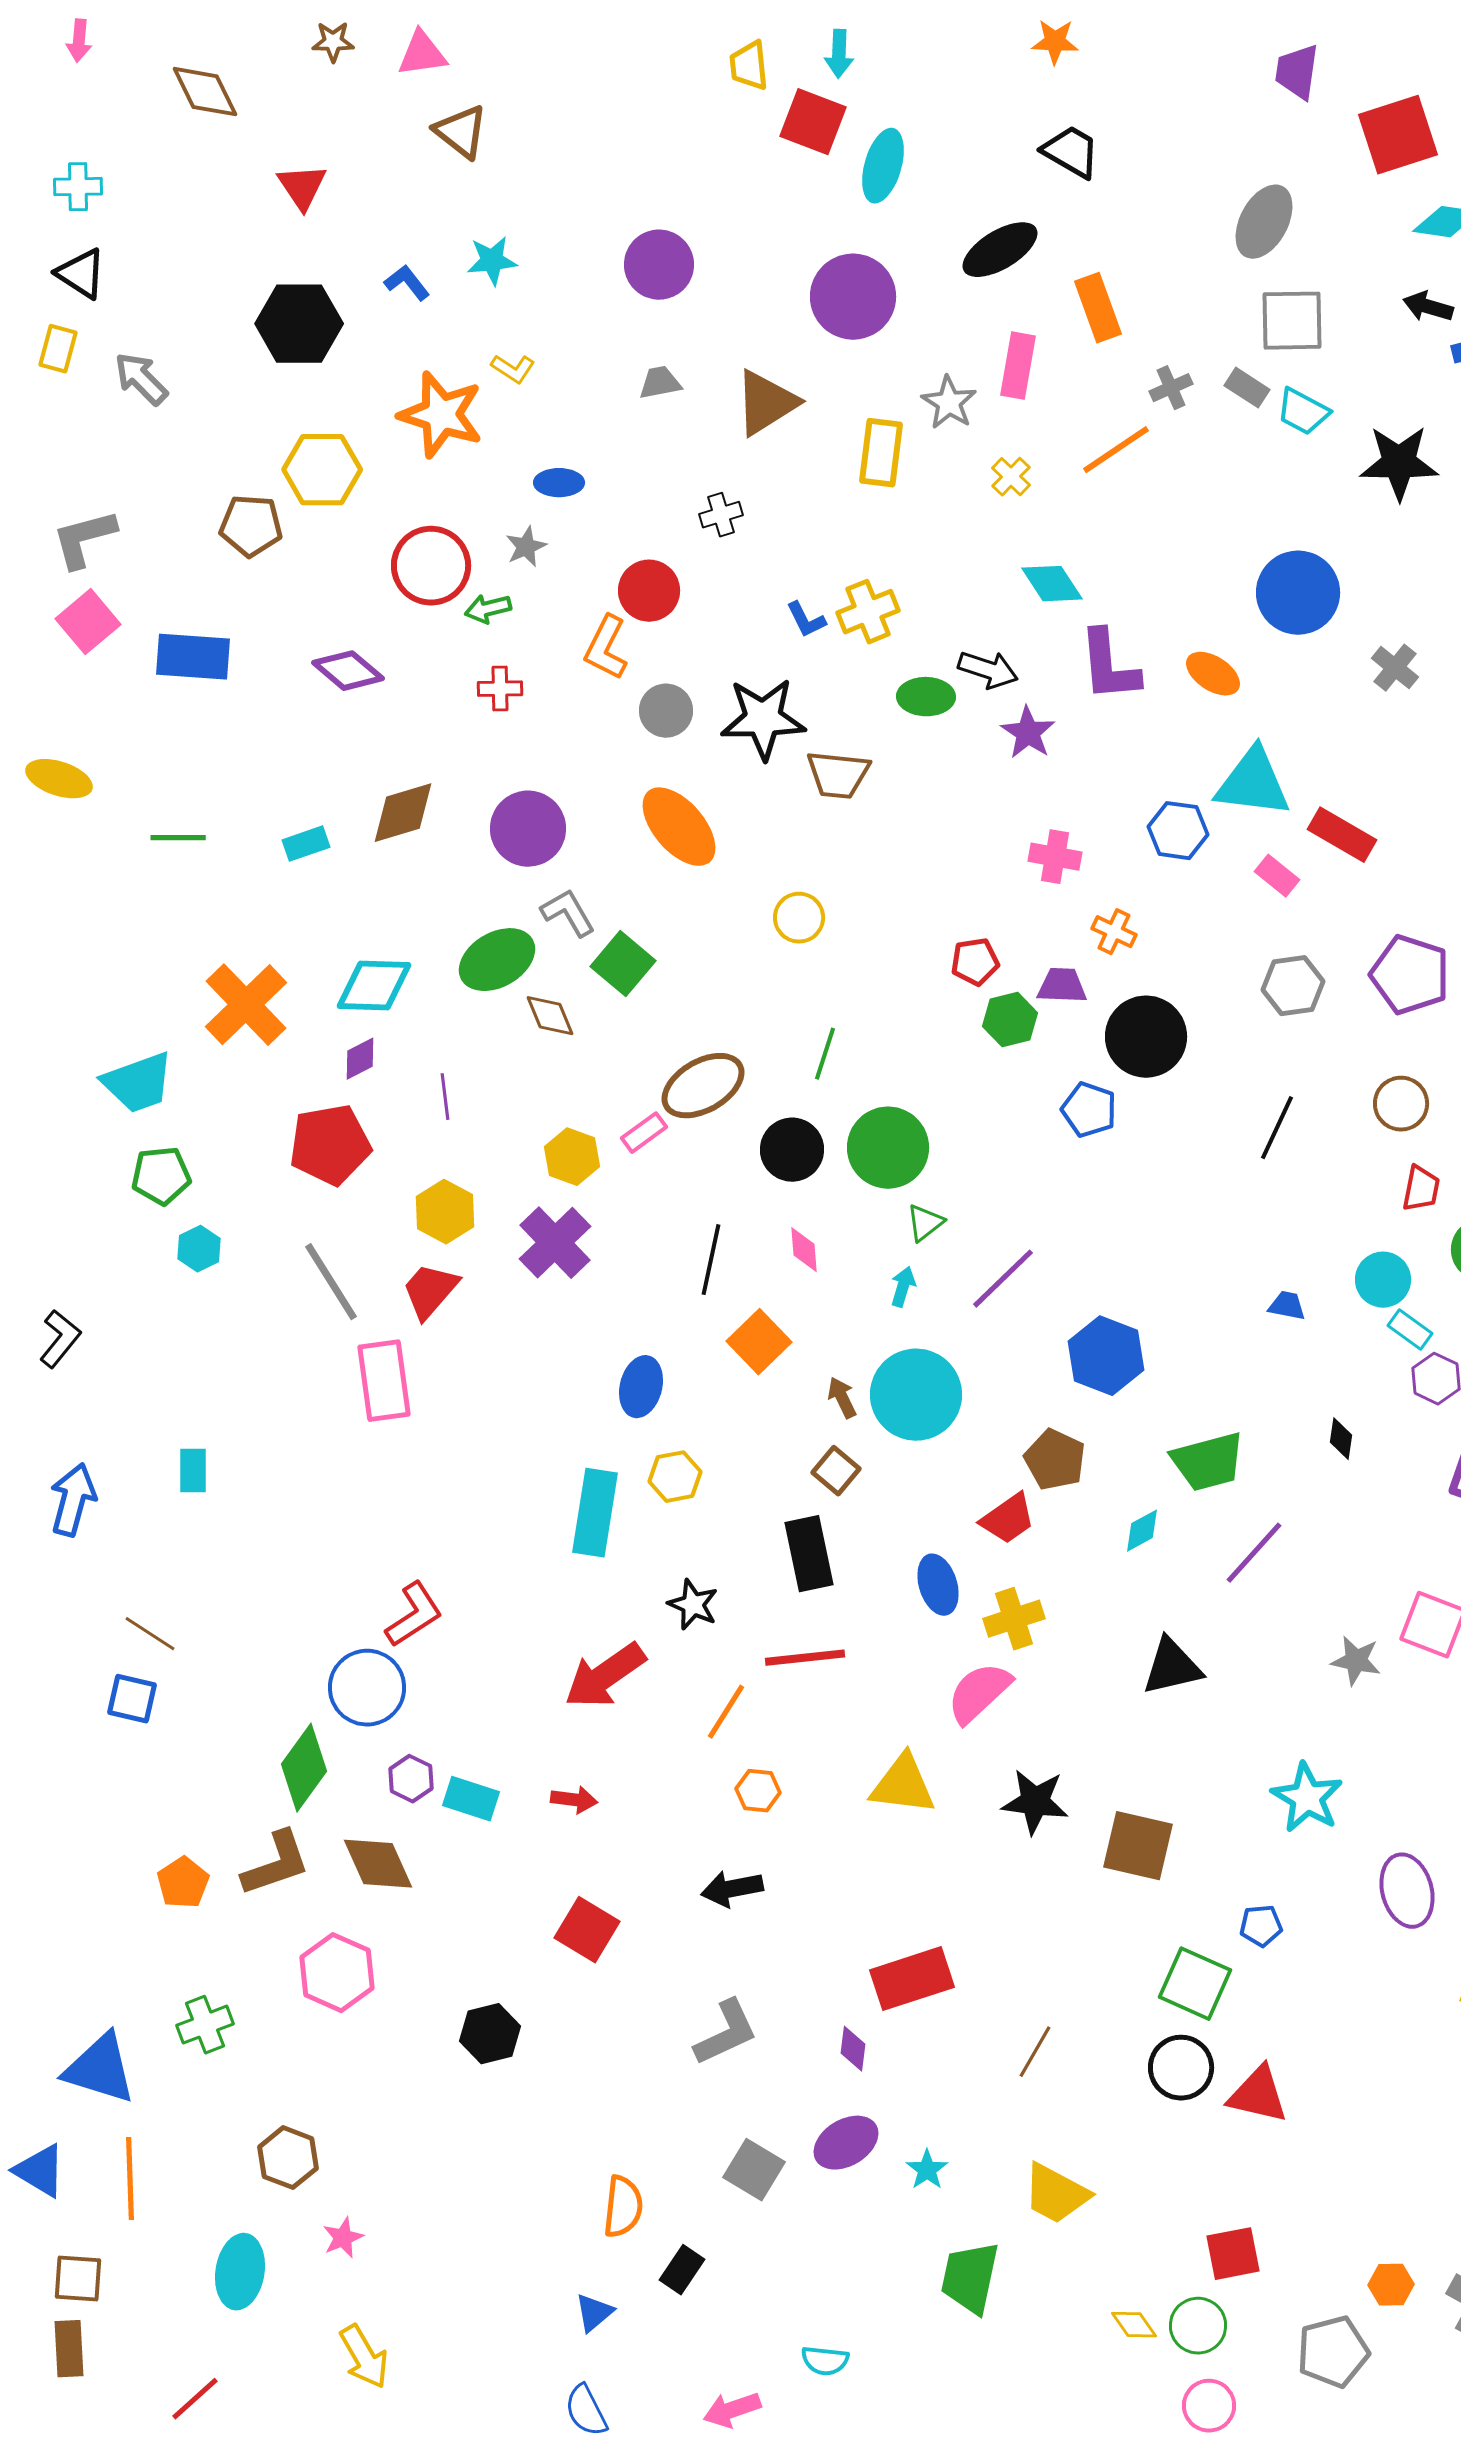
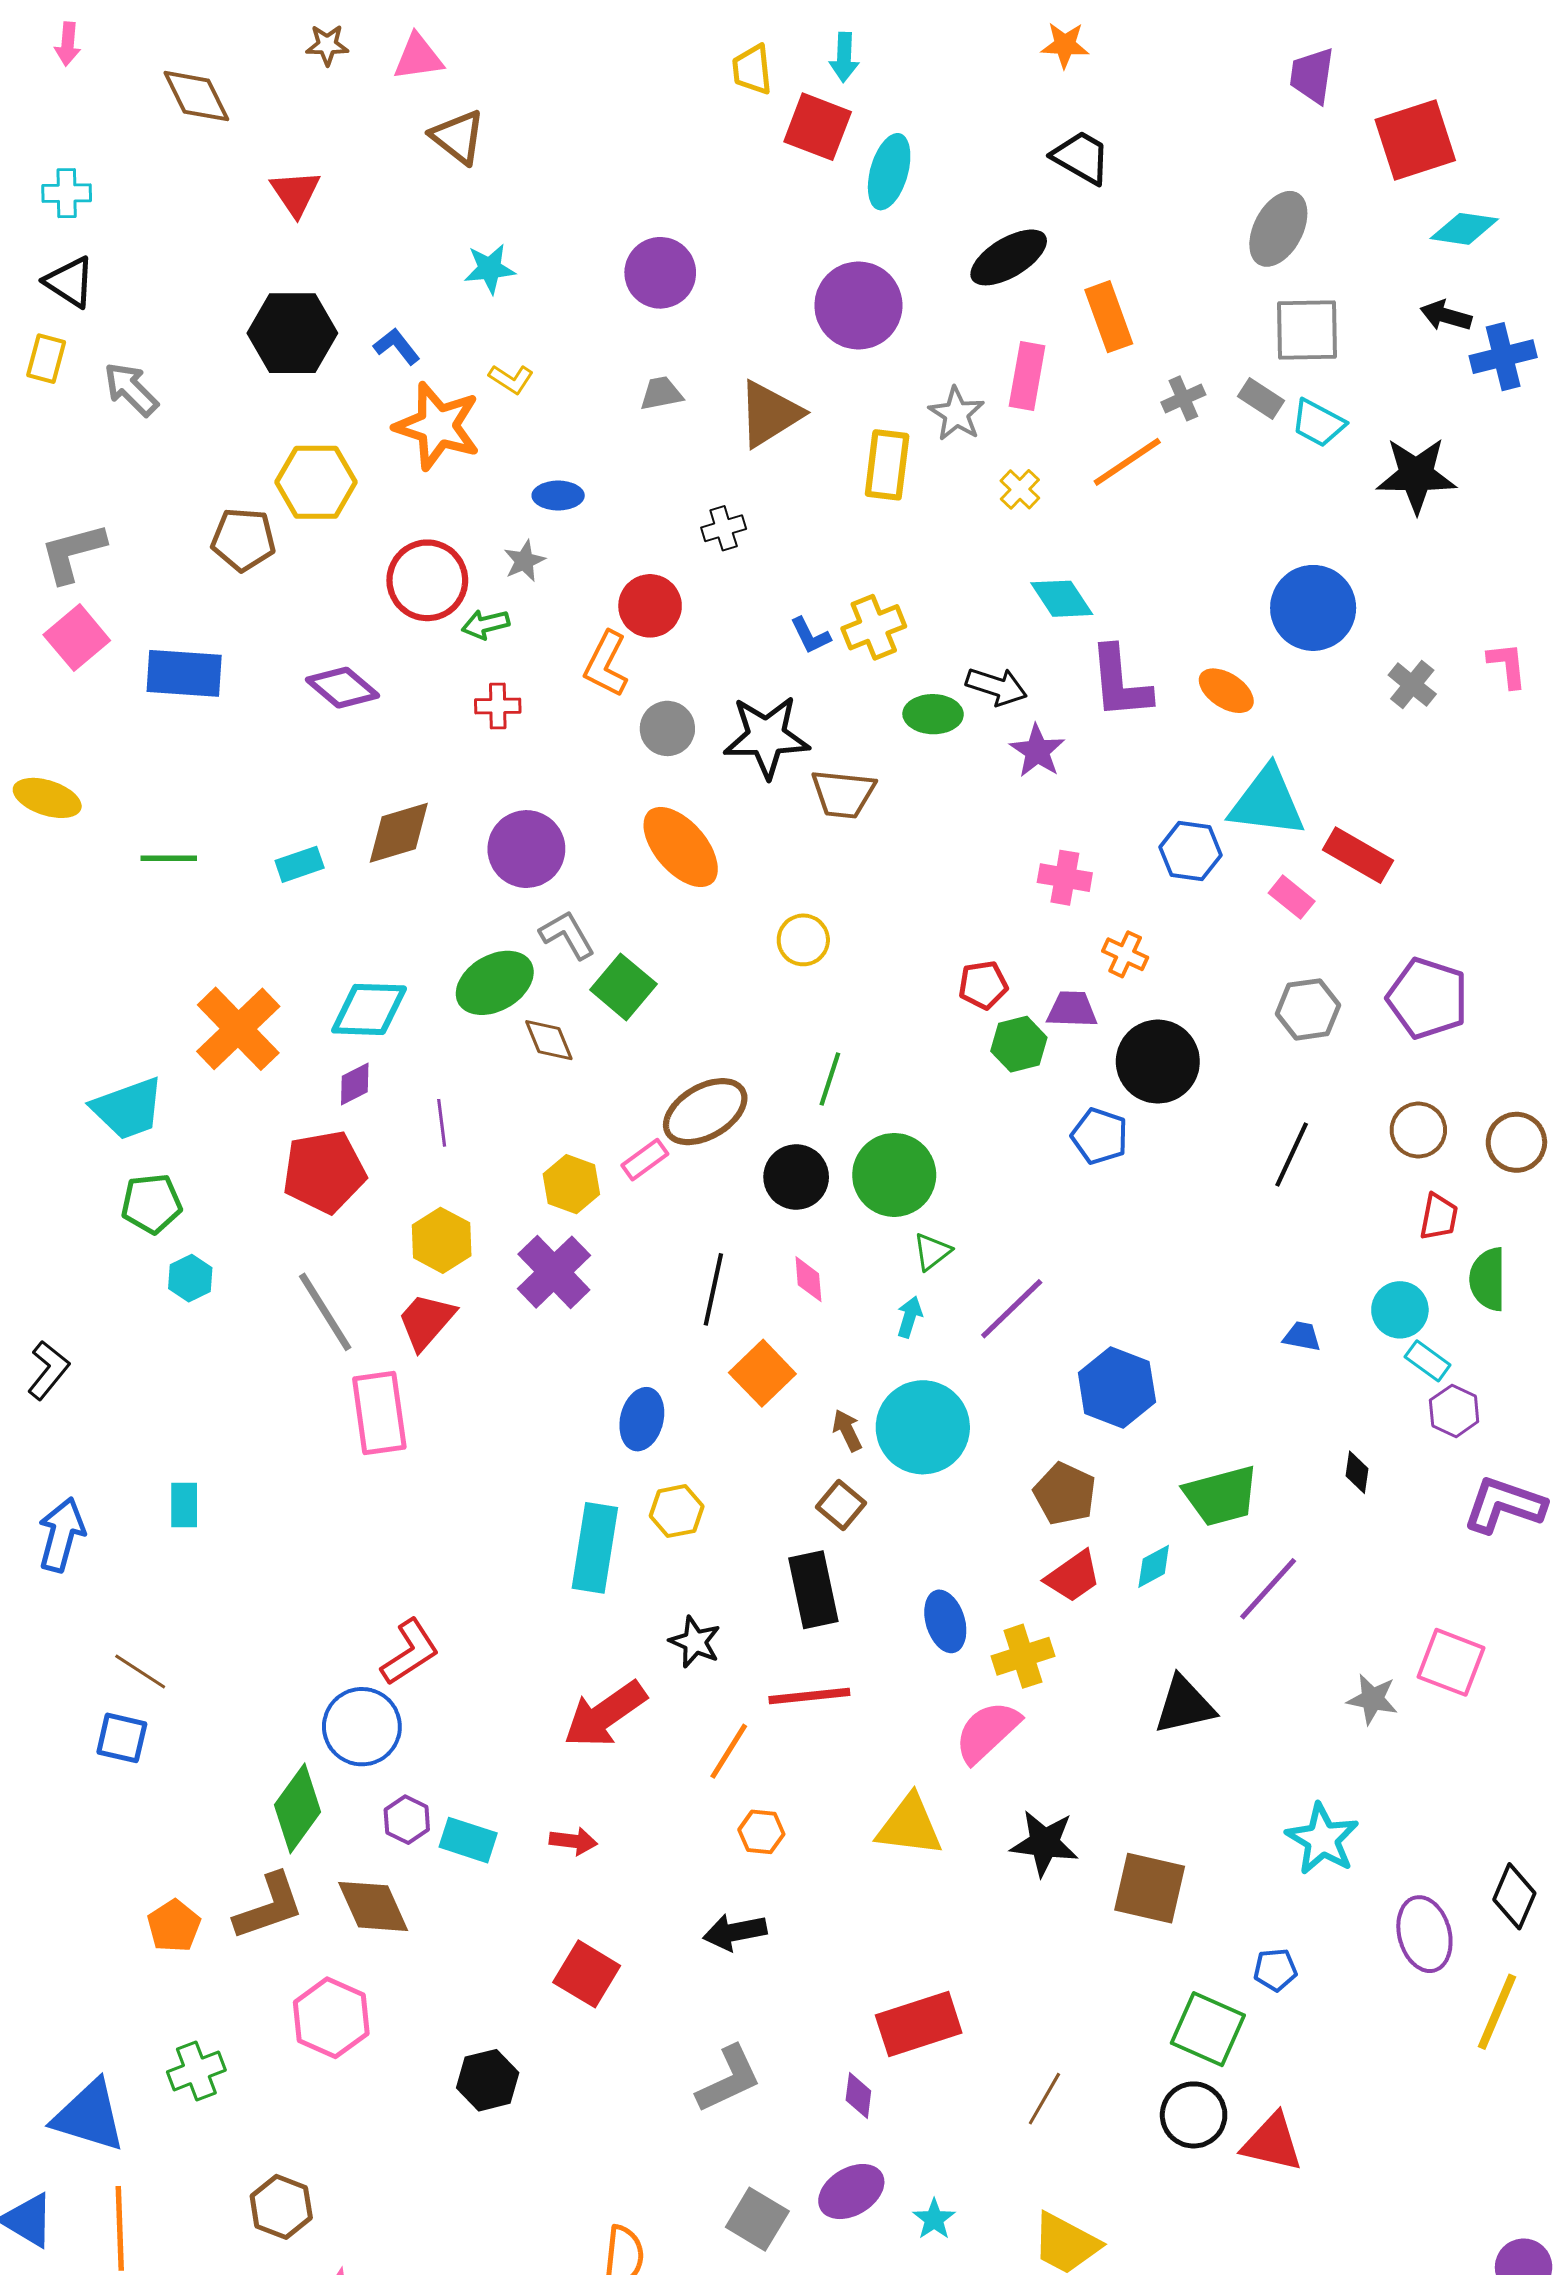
blue L-shape: (407, 283) -> (397, 346), moved
red trapezoid: (1008, 1519) -> (1073, 1576), moved

